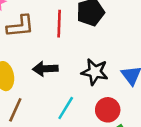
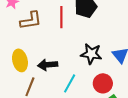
black arrow: (45, 69) -> (48, 65), moved

